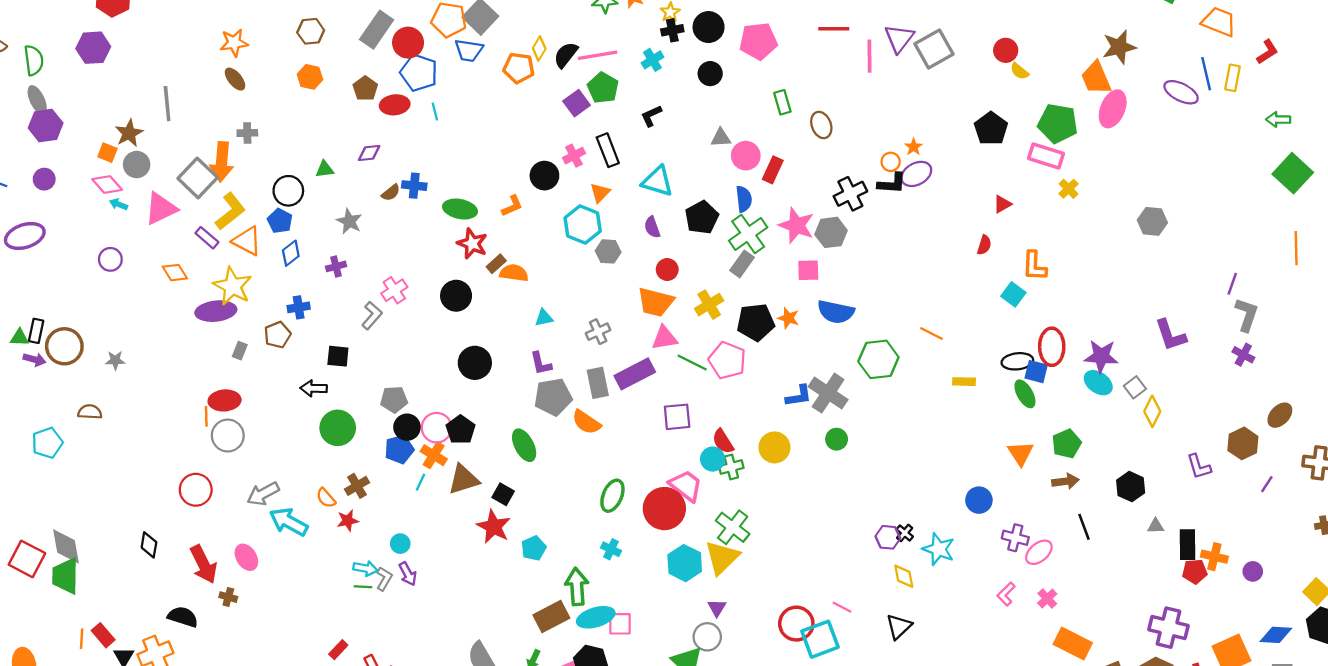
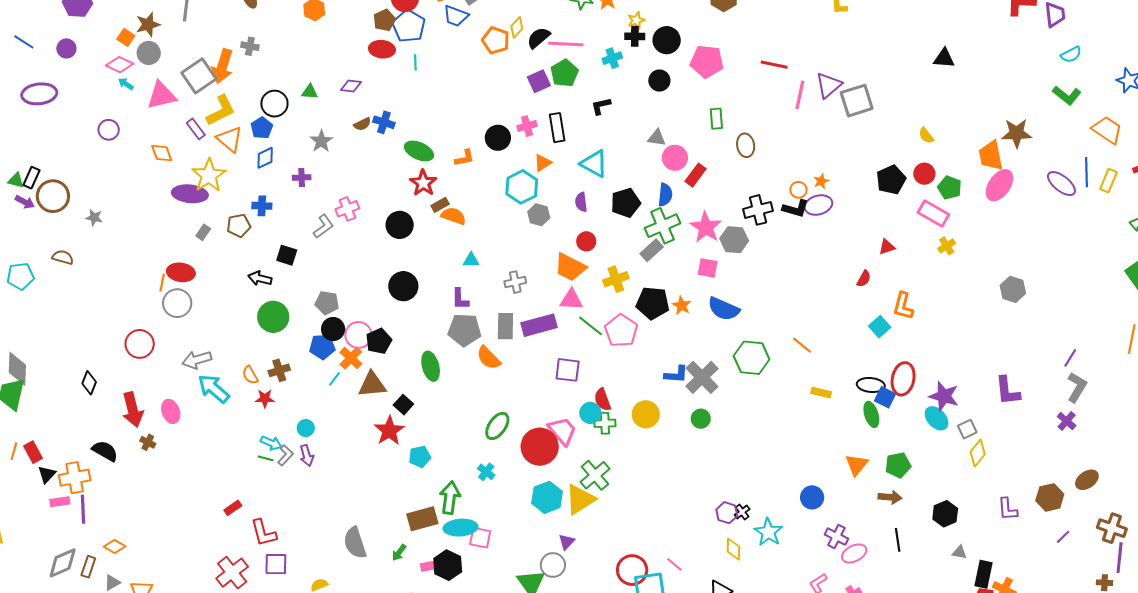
red circle: (1006, 50) -> (924, 174), moved
brown pentagon: (365, 88) -> (384, 20), moved
green pentagon: (1058, 123) -> (950, 188), size x0.7
pink diamond: (107, 184) -> (120, 65), turned -36

